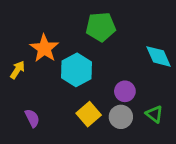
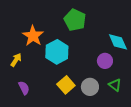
green pentagon: (101, 27) -> (75, 20), turned 30
yellow arrow: (17, 70) -> (16, 60), moved
purple circle: (125, 91) -> (105, 61), moved

